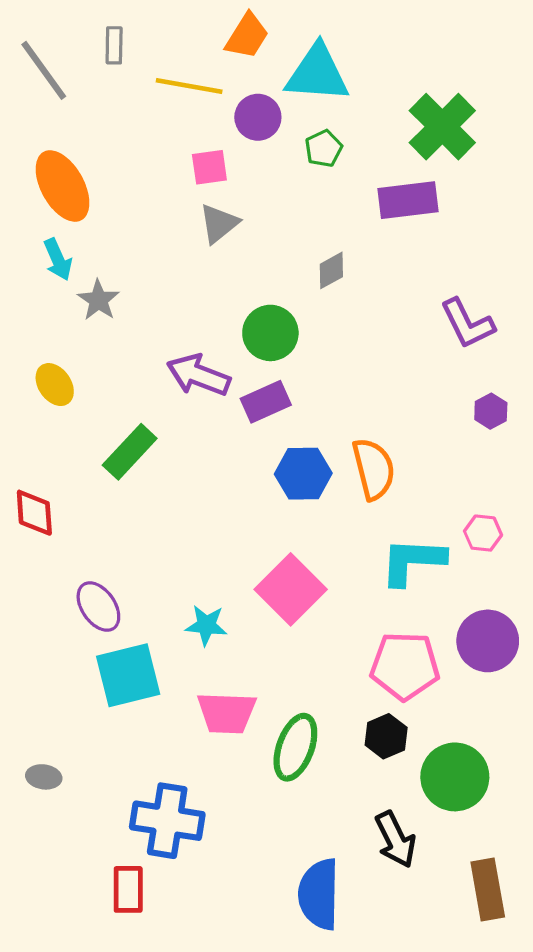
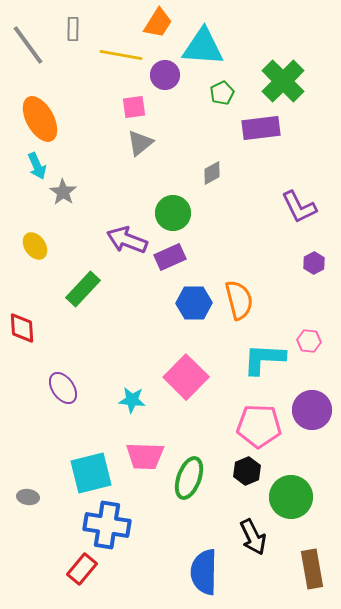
green pentagon: (324, 149) -> (222, 93), moved
cyan square: (128, 675) -> (91, 473), moved
red rectangle: (128, 889) -> (82, 569), turned 40

